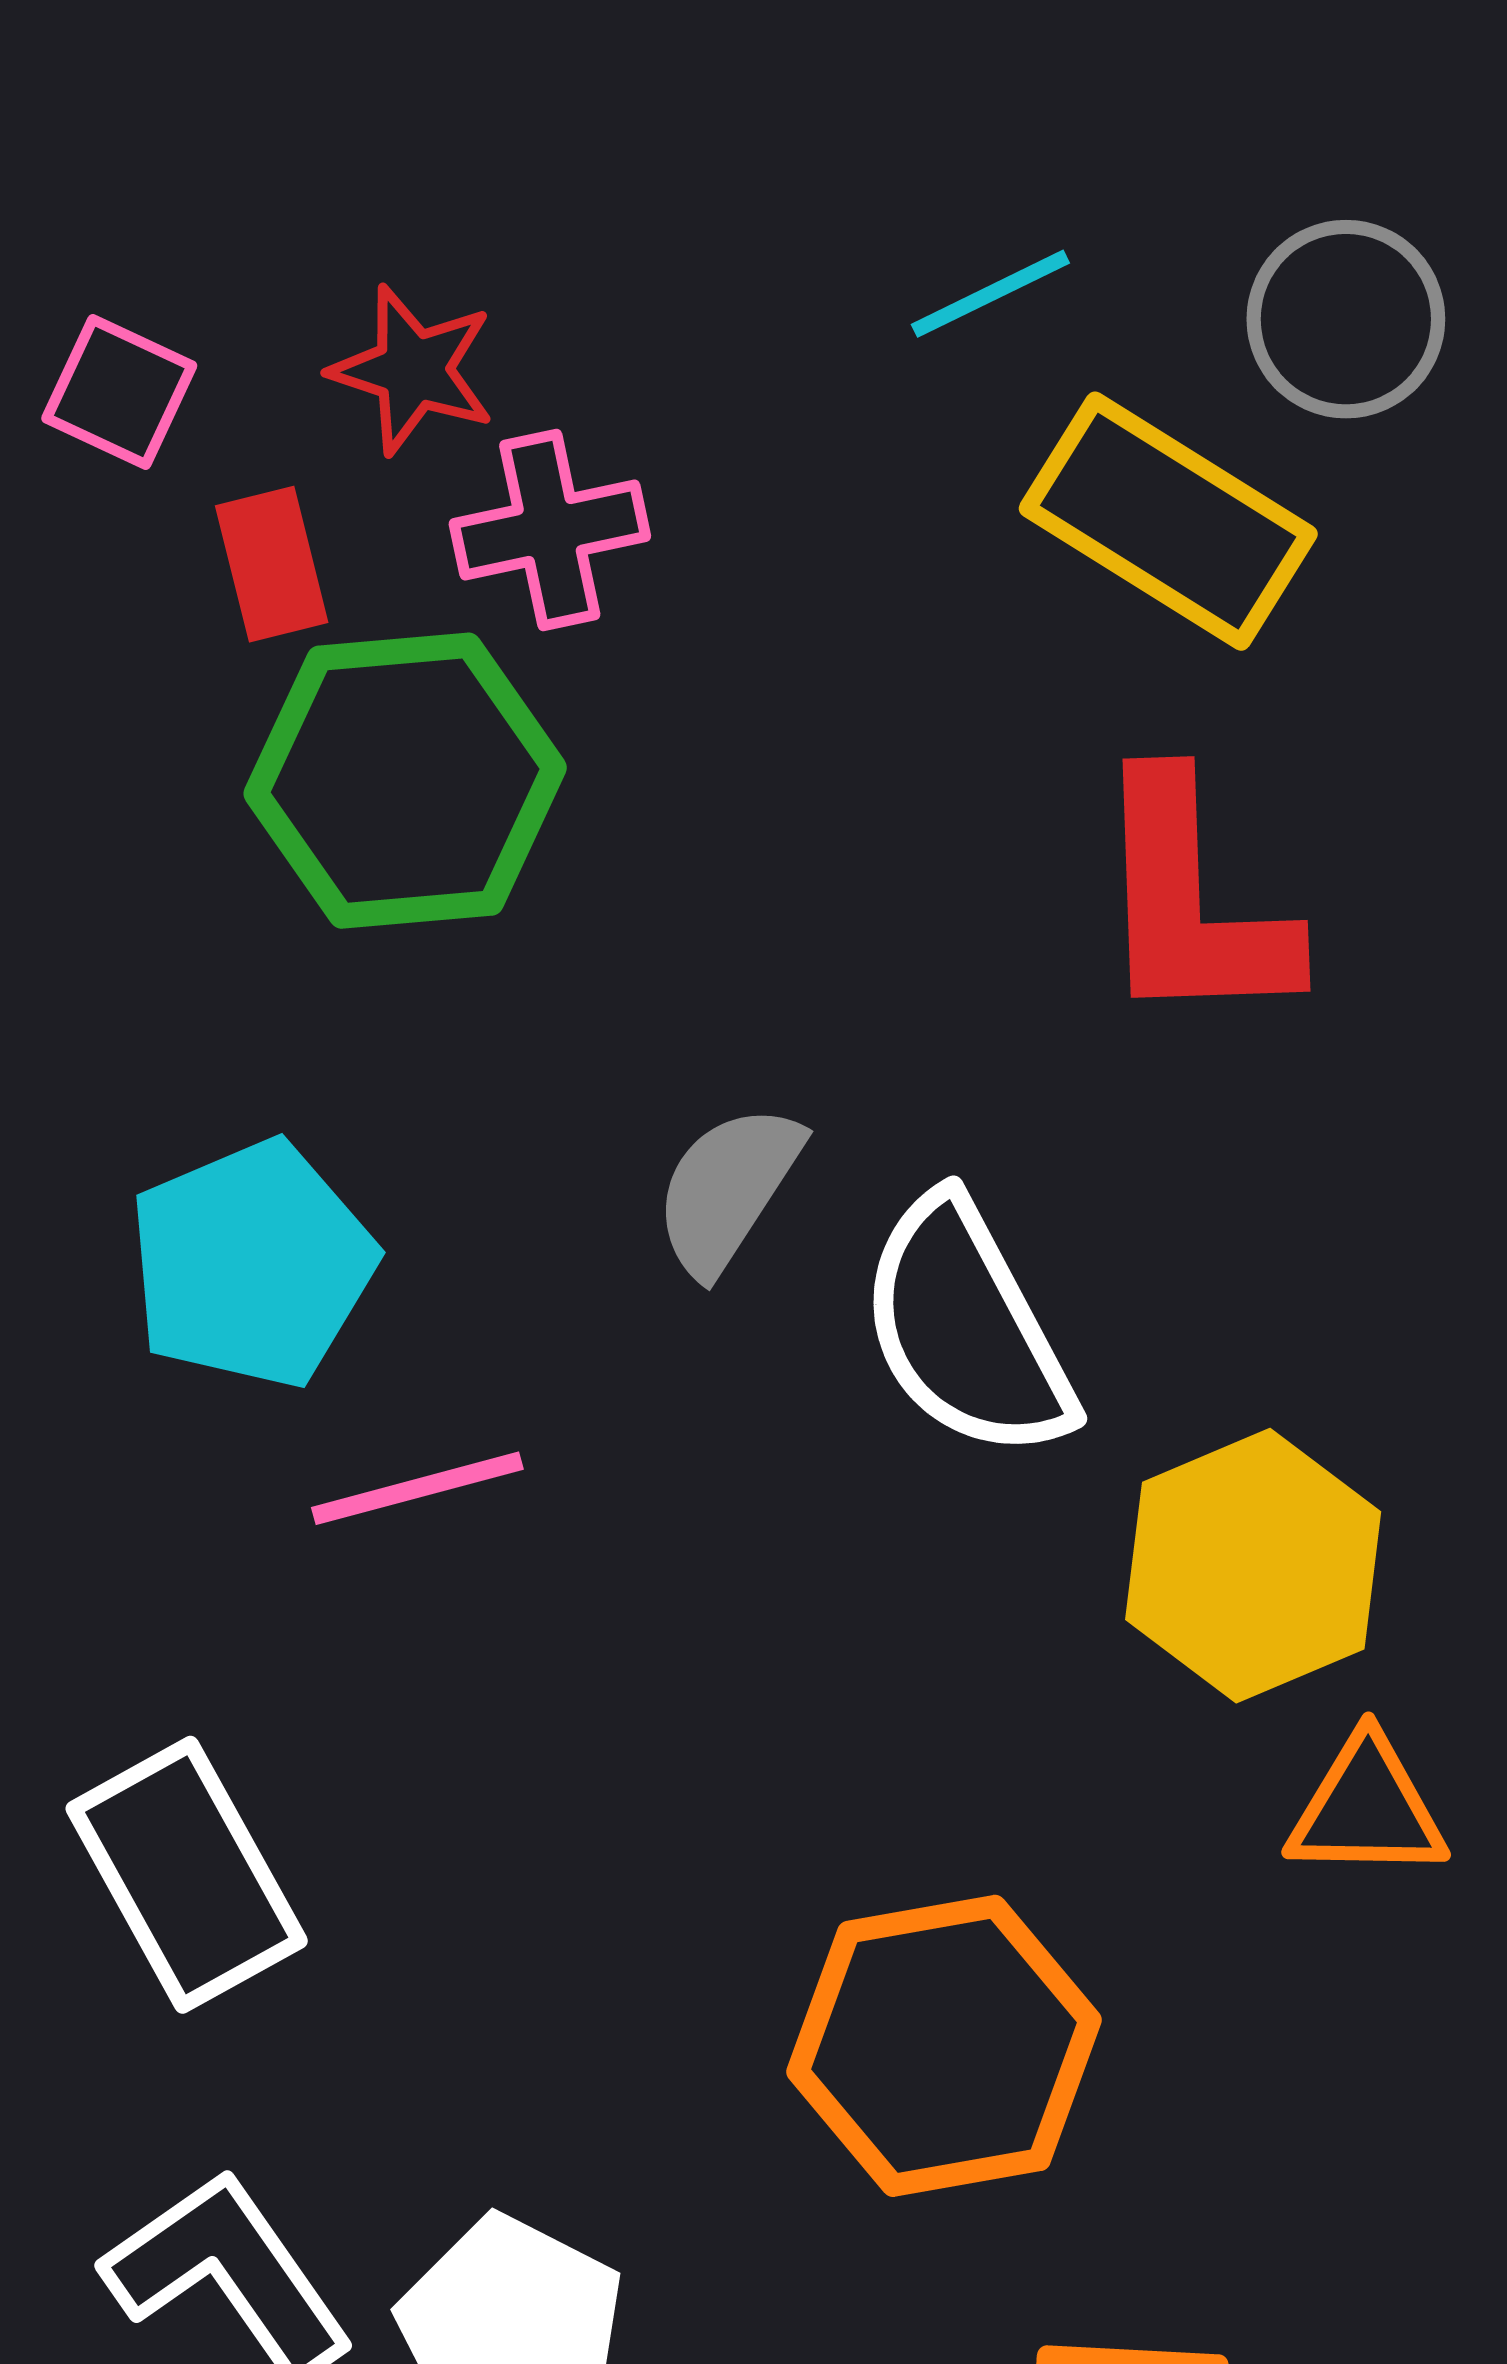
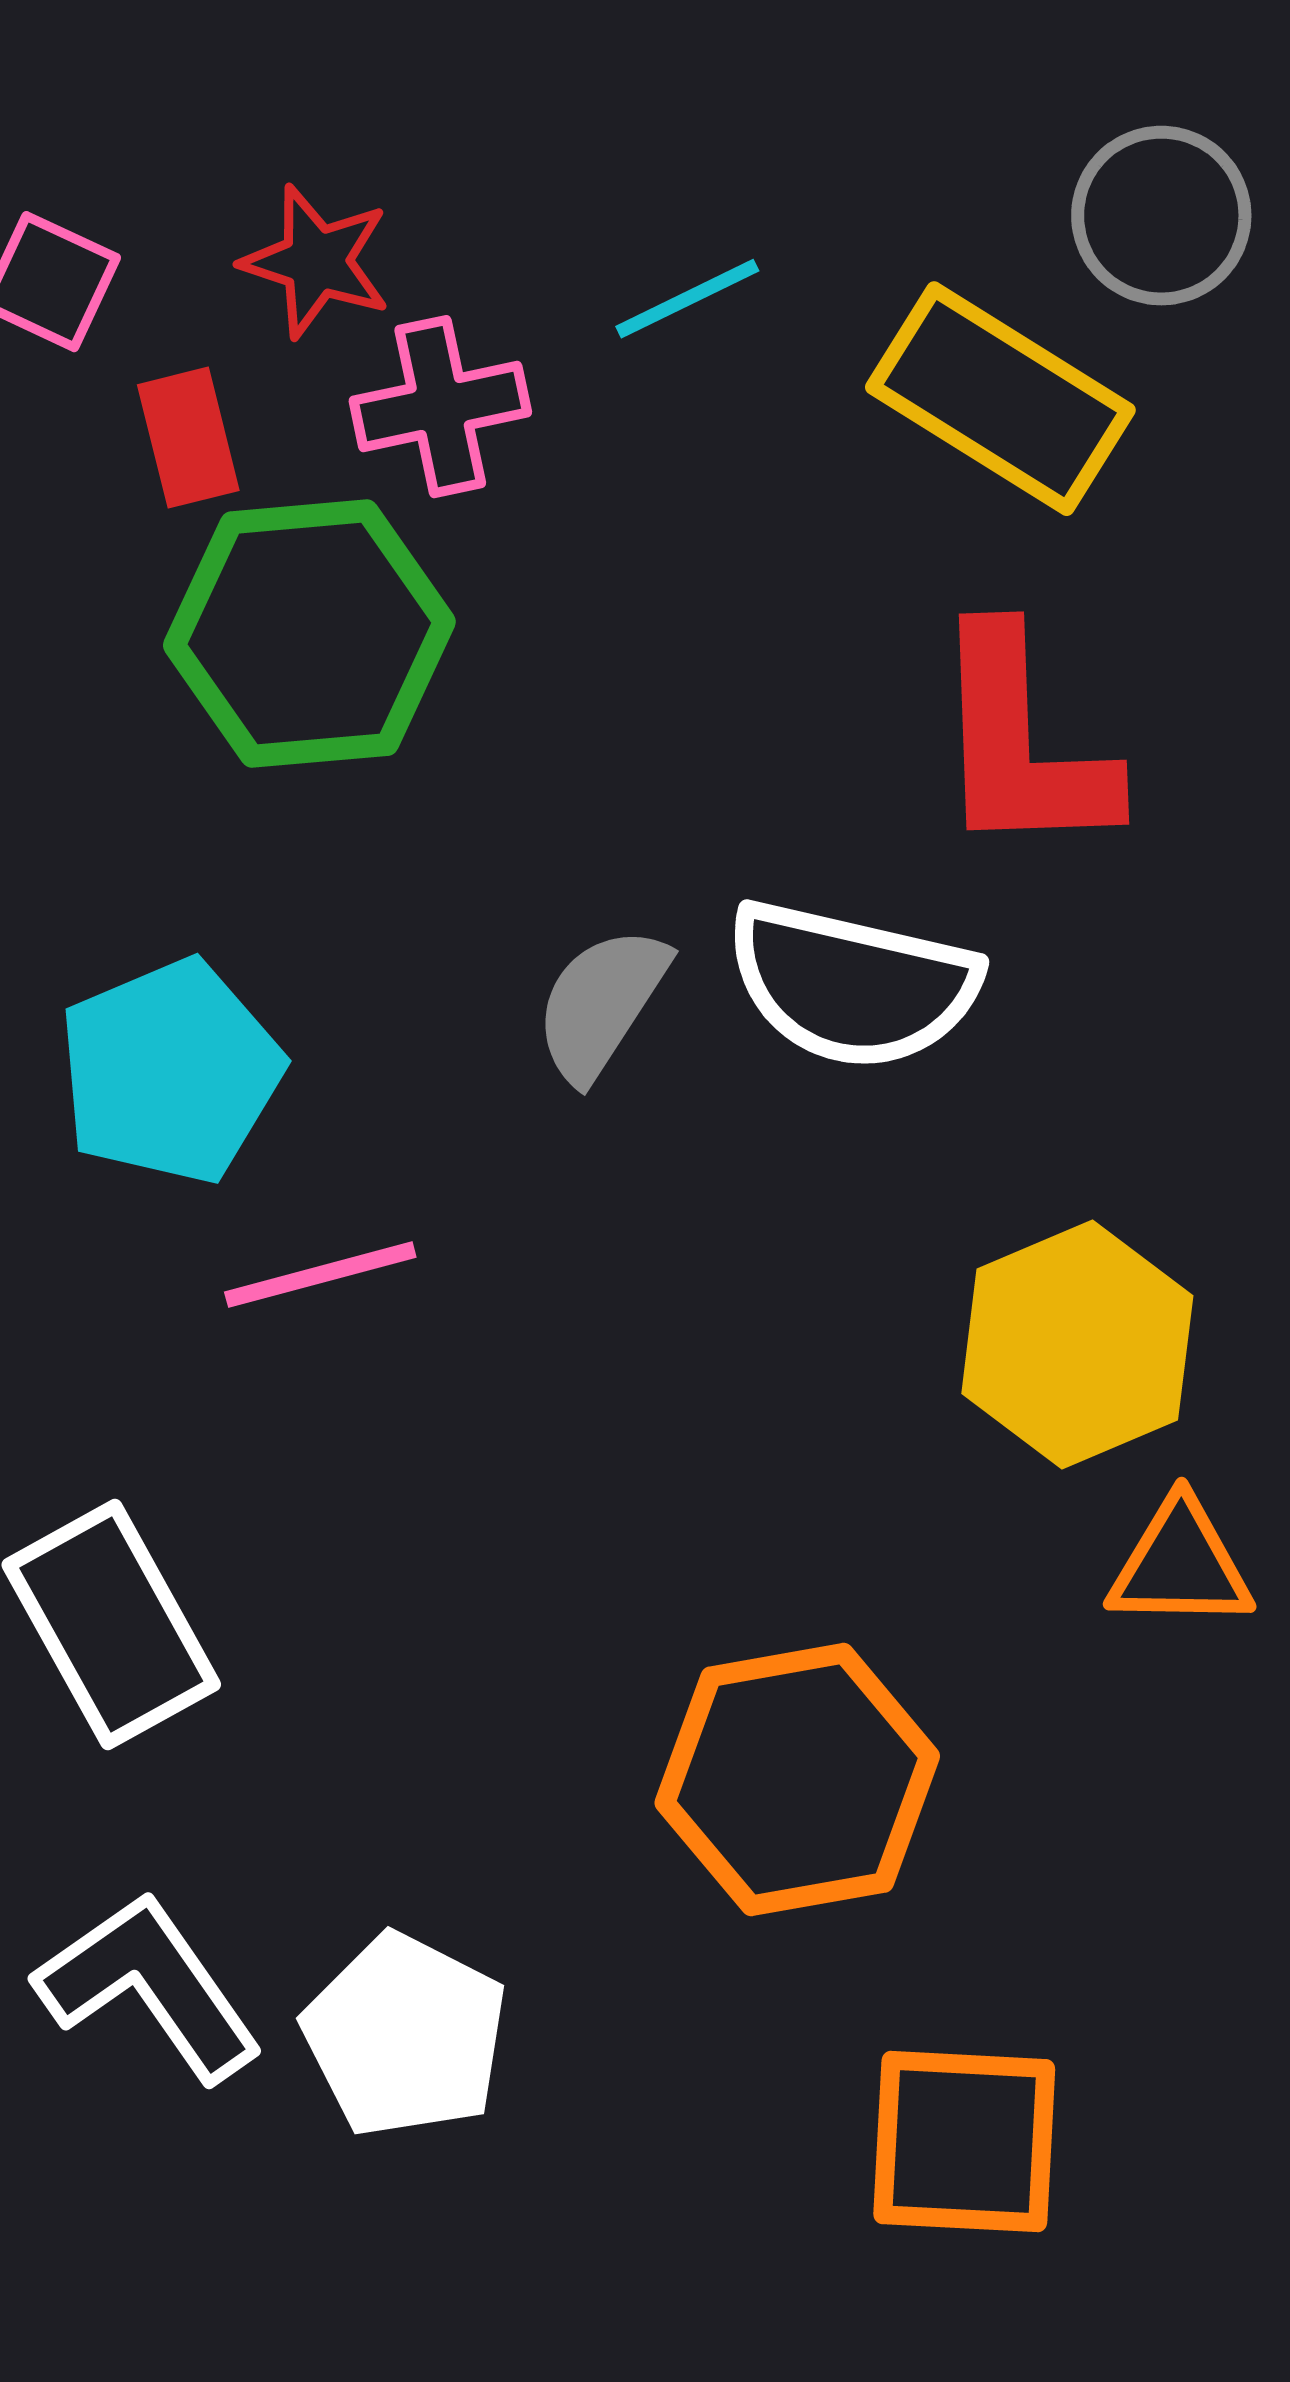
cyan line: (990, 294) -> (687, 299), moved
white semicircle: (966, 1328) -> (852, 985), moved, turned -49

